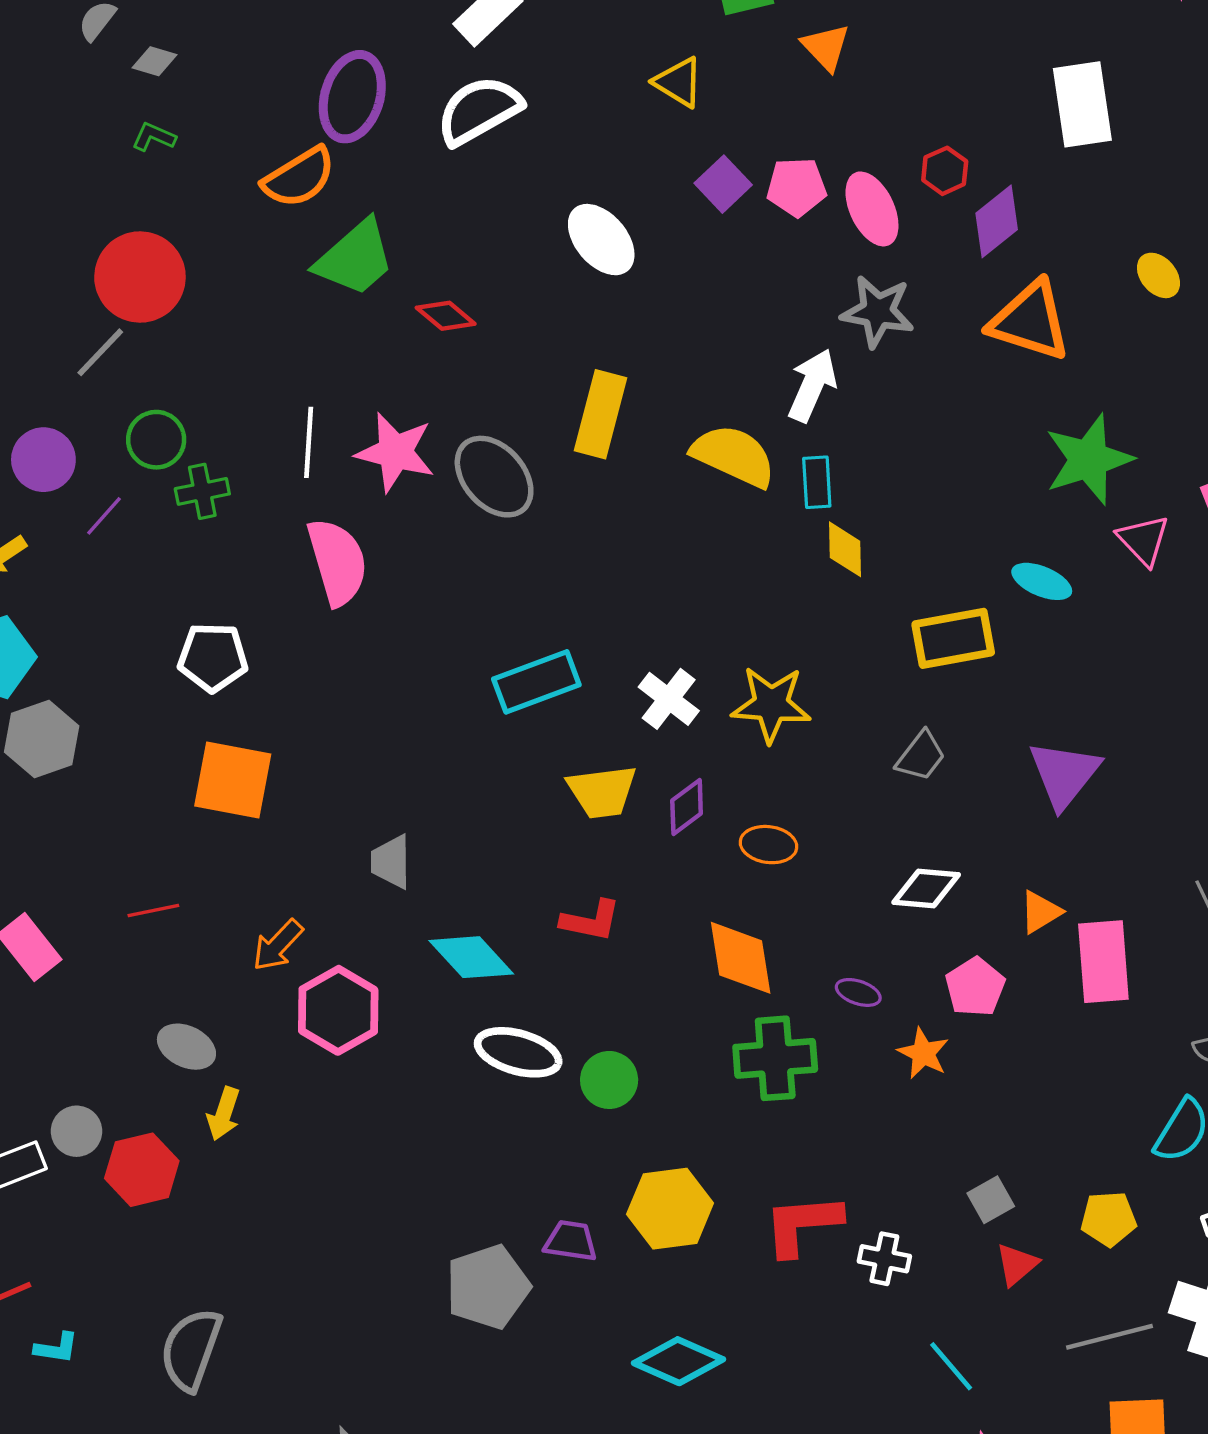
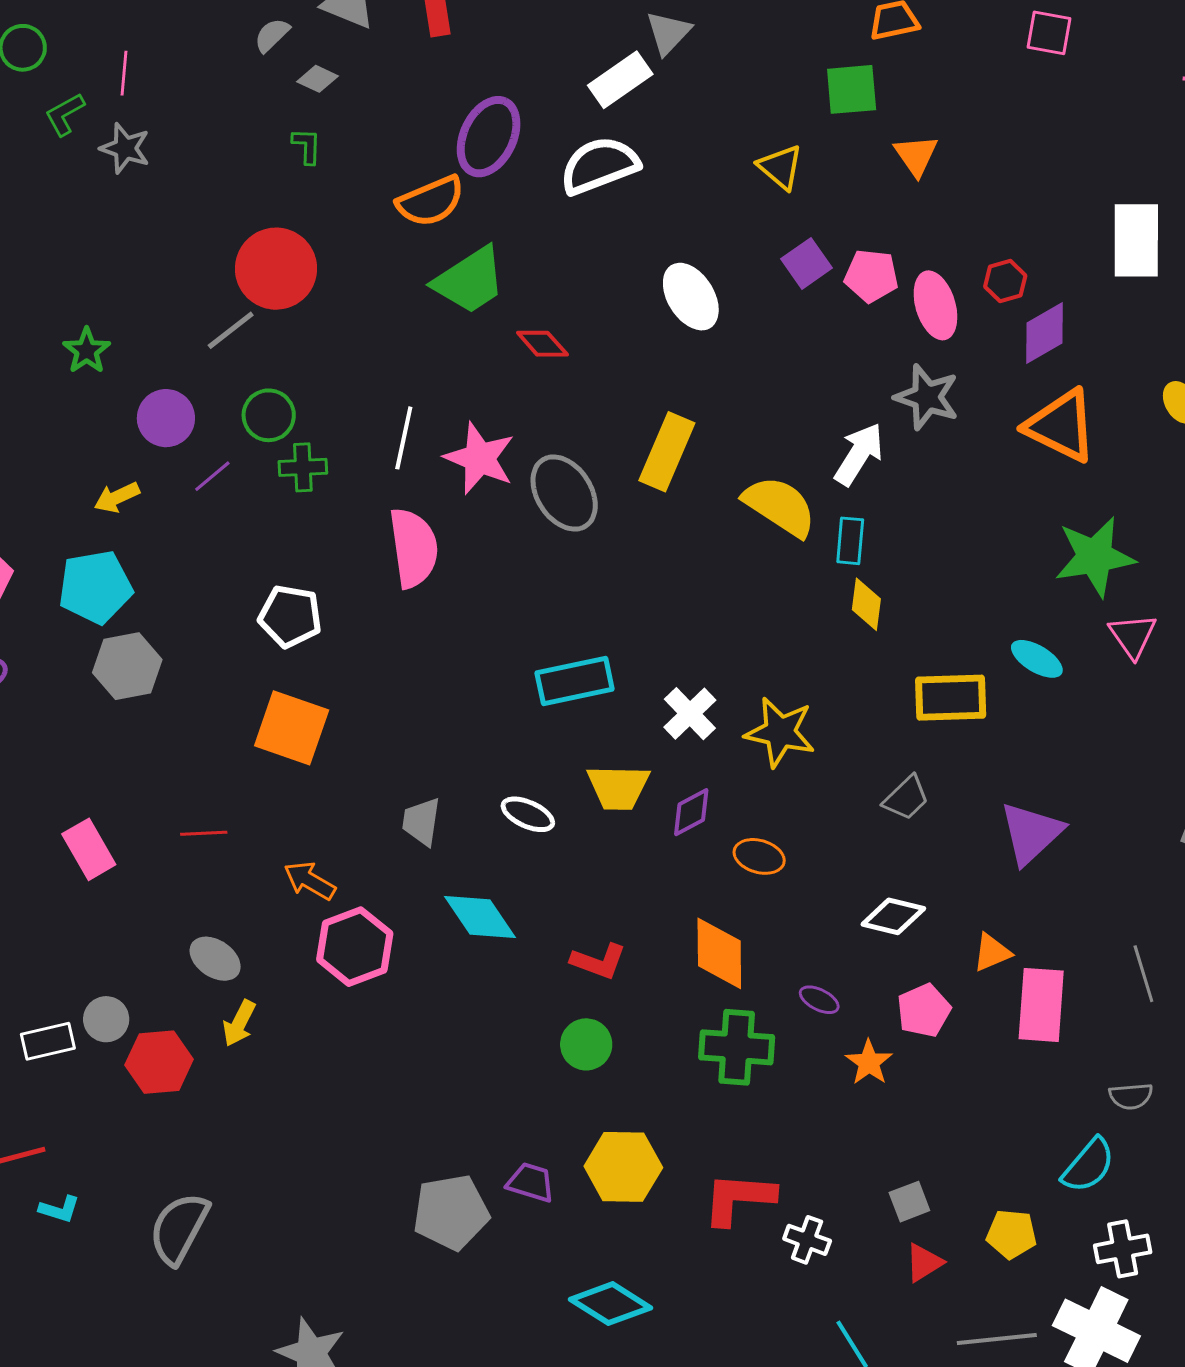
green L-shape: (154, 137) -> (307, 146), turned 60
red L-shape: (591, 921) -> (598, 961), moved
orange arrow: (278, 945) -> (310, 881), turned 68
white ellipse: (518, 1052) -> (528, 814), moved, size x0.7

